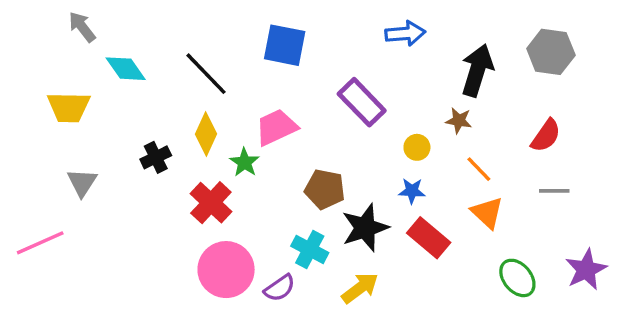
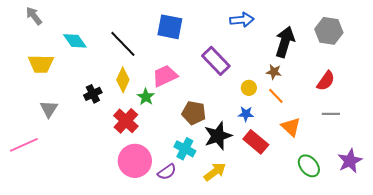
gray arrow: (82, 27) -> (34, 16), moved
orange line: (479, 169) -> (276, 96), moved

